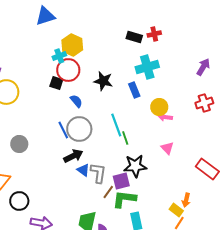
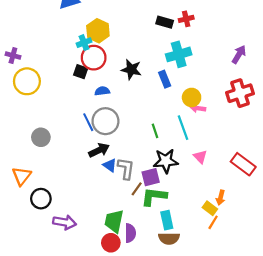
blue semicircle: (76, 101) -> (102, 91), turned -56
red cross: (204, 103) -> (240, 93), size x1.4
cyan line: (116, 125) -> (183, 128), moved
pink triangle: (167, 148) -> (200, 157), moved

